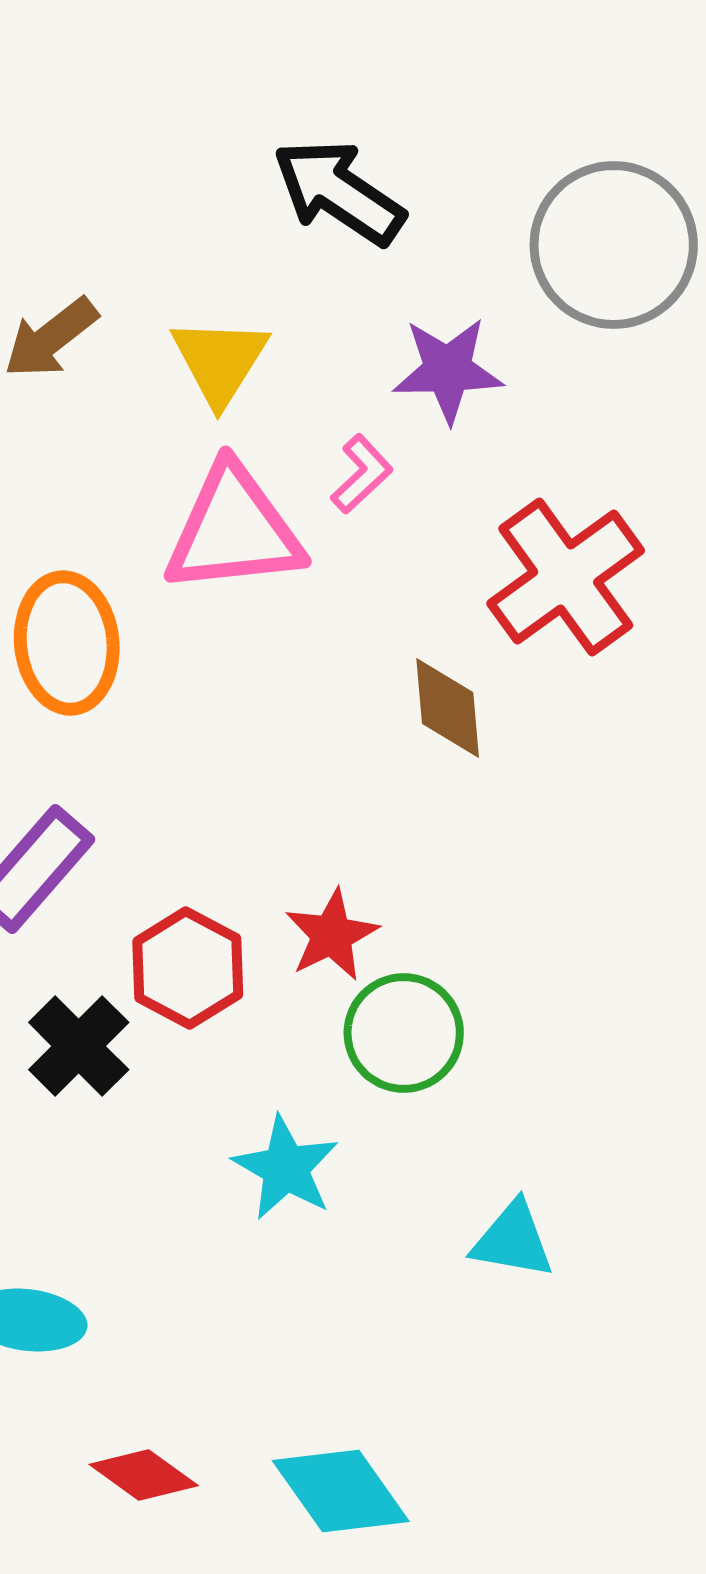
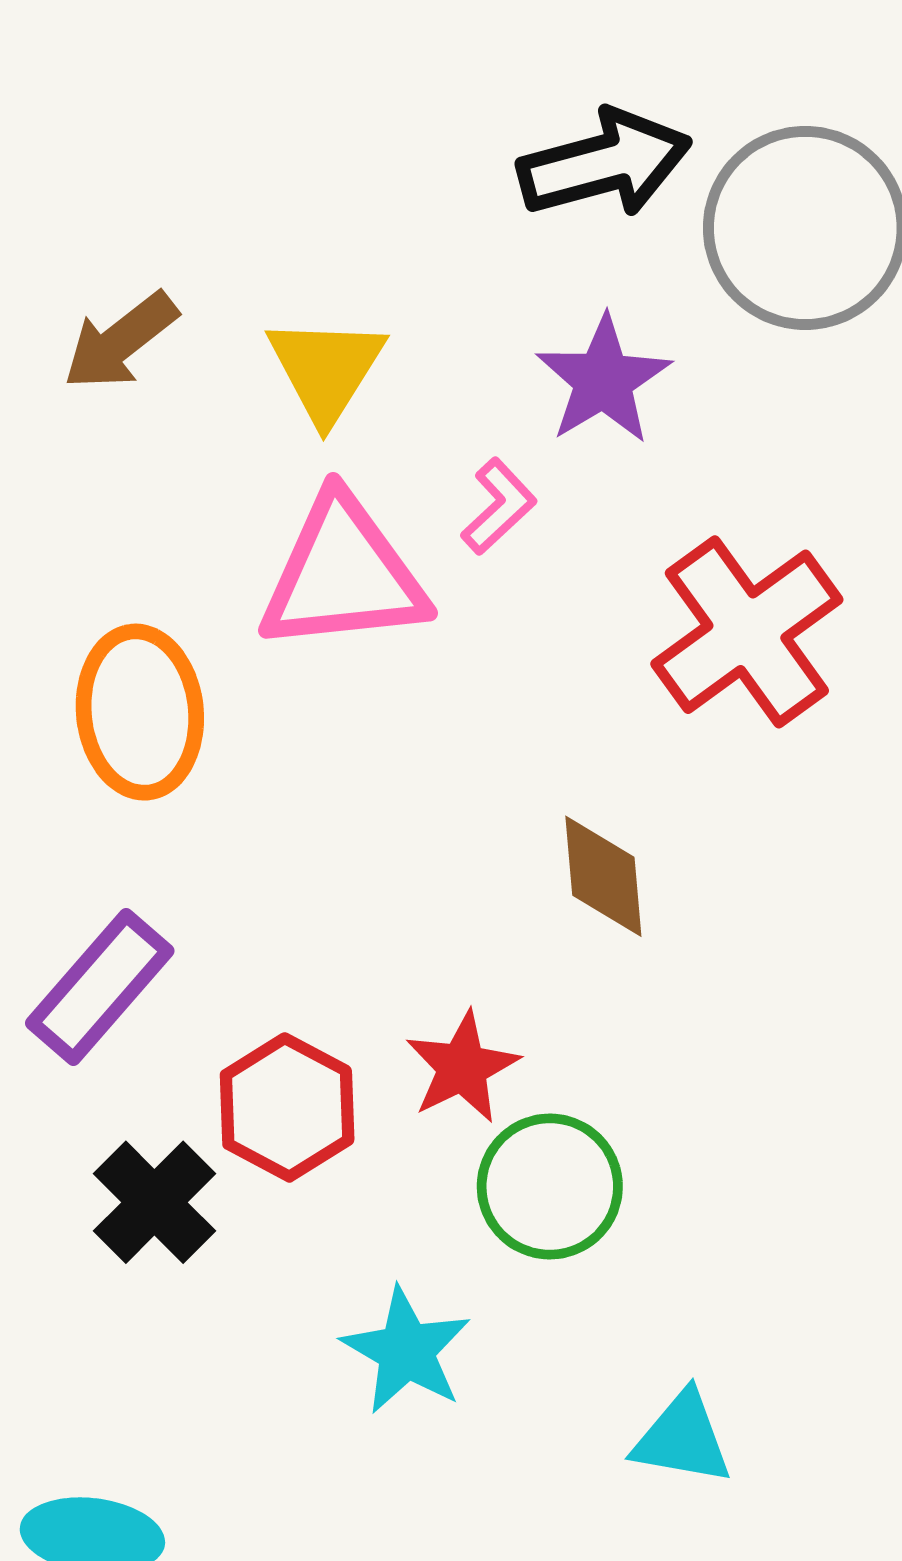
black arrow: (339, 192) -> (605, 163), moved, turned 131
purple star: (448, 370) -> (603, 380), turned -30
brown diamond: (448, 708) -> (603, 876), moved

